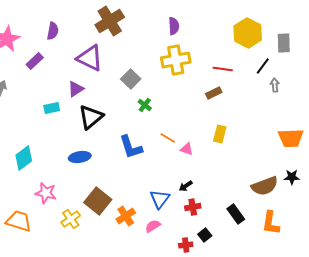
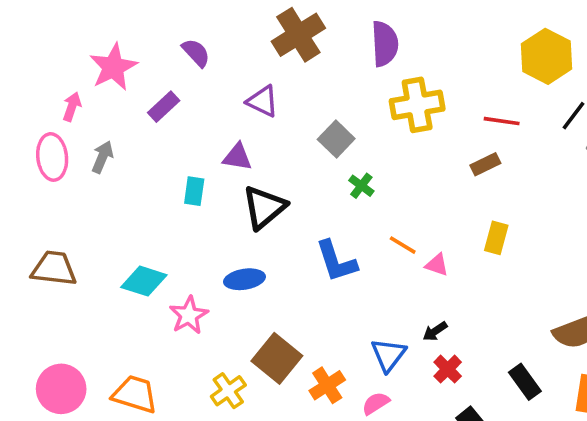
purple semicircle: (174, 26) -> (385, 44), moved, size x1.4
purple semicircle: (53, 31) -> (196, 53), turned -54
purple triangle: (90, 58) -> (262, 101), size x0.7
purple triangle: (76, 89) -> (237, 157), turned 42
cyan rectangle: (52, 108) -> (194, 191), turned -70
cyan diamond: (24, 158) -> (144, 281), turned 55
pink star: (46, 193) -> (189, 315), moved, turned 30
red cross: (193, 207) -> (448, 369), turned -35

